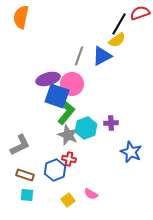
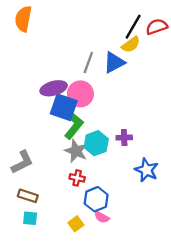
red semicircle: (140, 13) -> (157, 27), moved
blue hexagon: (55, 170) -> (96, 199), moved

